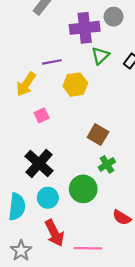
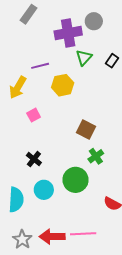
black cross: (39, 163) -> (34, 159), size x0.6
red arrow: (54, 233) -> (52, 237), moved, turned 120

